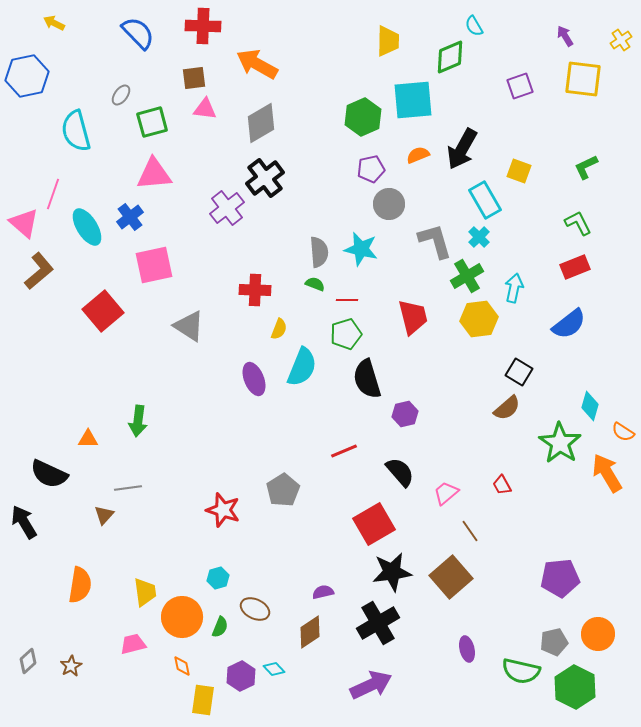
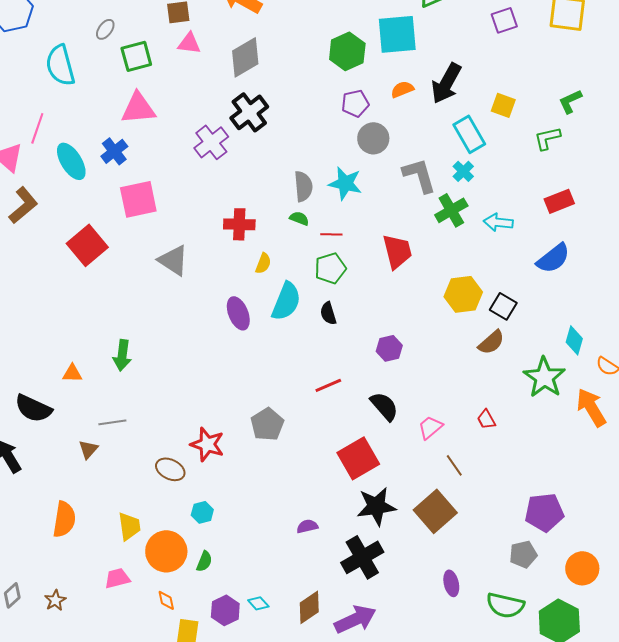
green L-shape: (578, 223) -> (547, 138), moved, turned -76
cyan arrow: (514, 288) -> (498, 222), turned -96
yellow hexagon: (479, 319) -> (463, 294), moved
black semicircle: (367, 379) -> (328, 313), moved, size x0.6
brown ellipse: (255, 609) -> (170, 469), moved
brown diamond: (310, 632) -> (309, 607), moved
gray pentagon: (554, 642) -> (523, 554), moved

